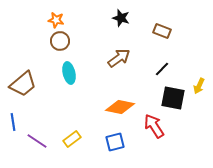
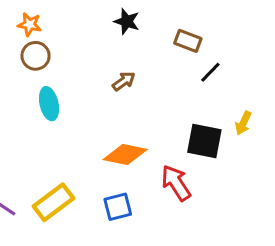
brown arrow: (119, 58) -> (124, 81), size x0.7
black line: (162, 69) -> (210, 72), moved
yellow rectangle: (72, 139) -> (53, 202), size x1.5

